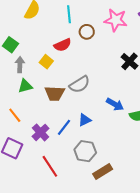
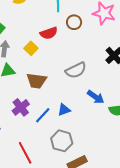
gray semicircle: (79, 84) -> (76, 70), moved
purple cross: (41, 132) -> (21, 107), moved

